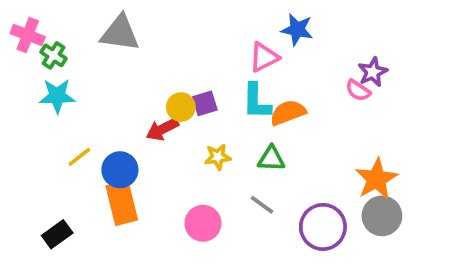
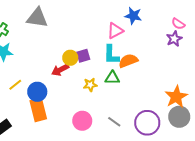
pink semicircle: (358, 90) -> (178, 24), moved
green triangle: (271, 159) -> (112, 78), moved
gray line: (262, 205) -> (114, 122), moved

